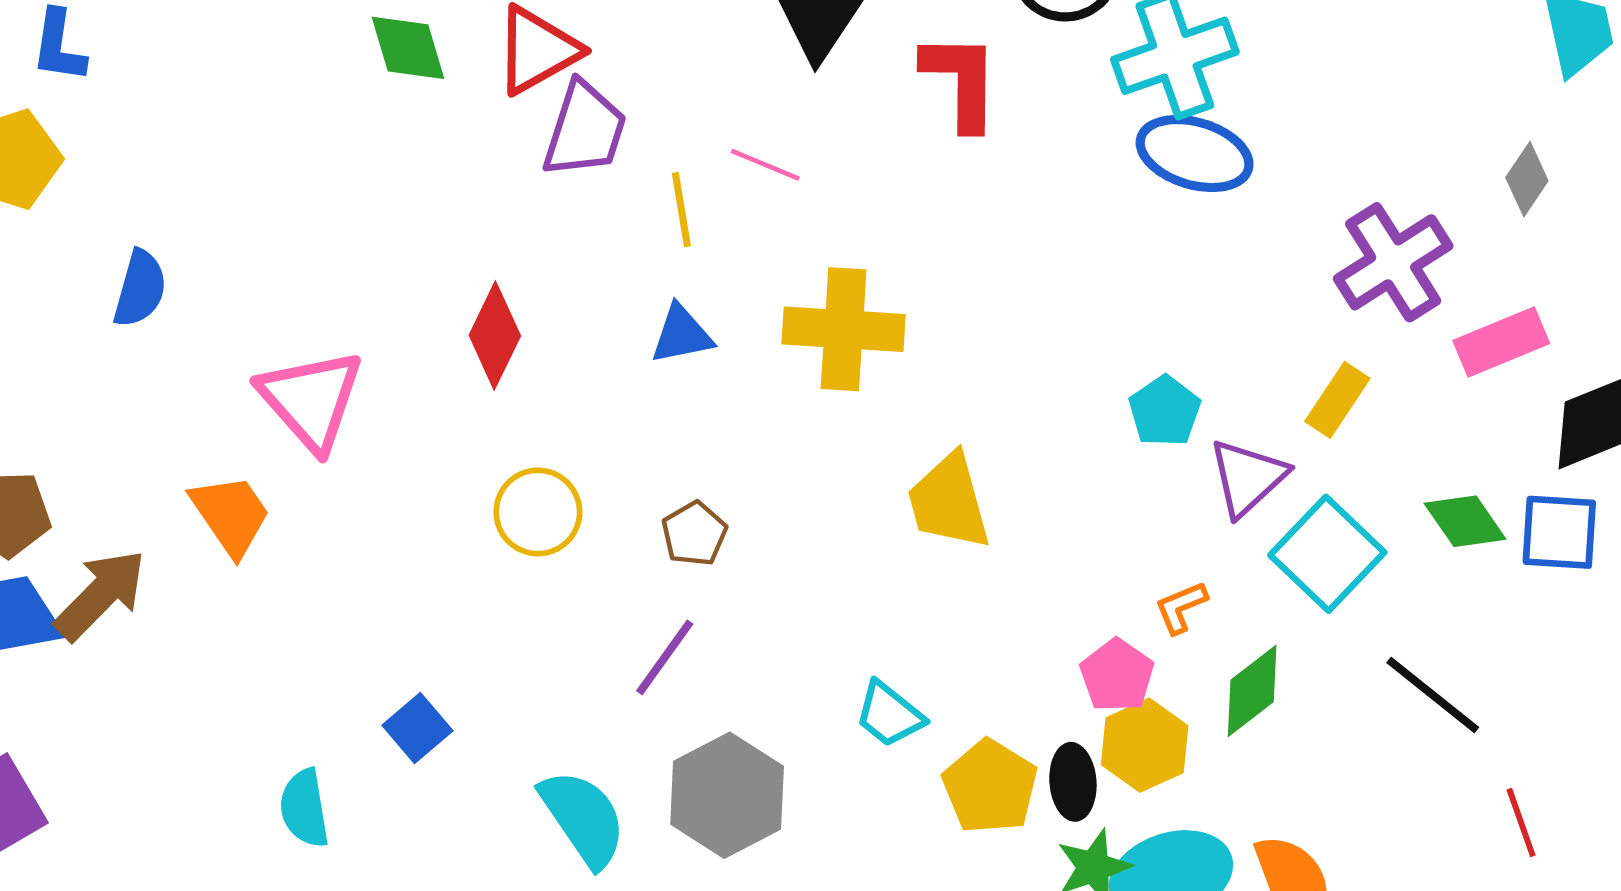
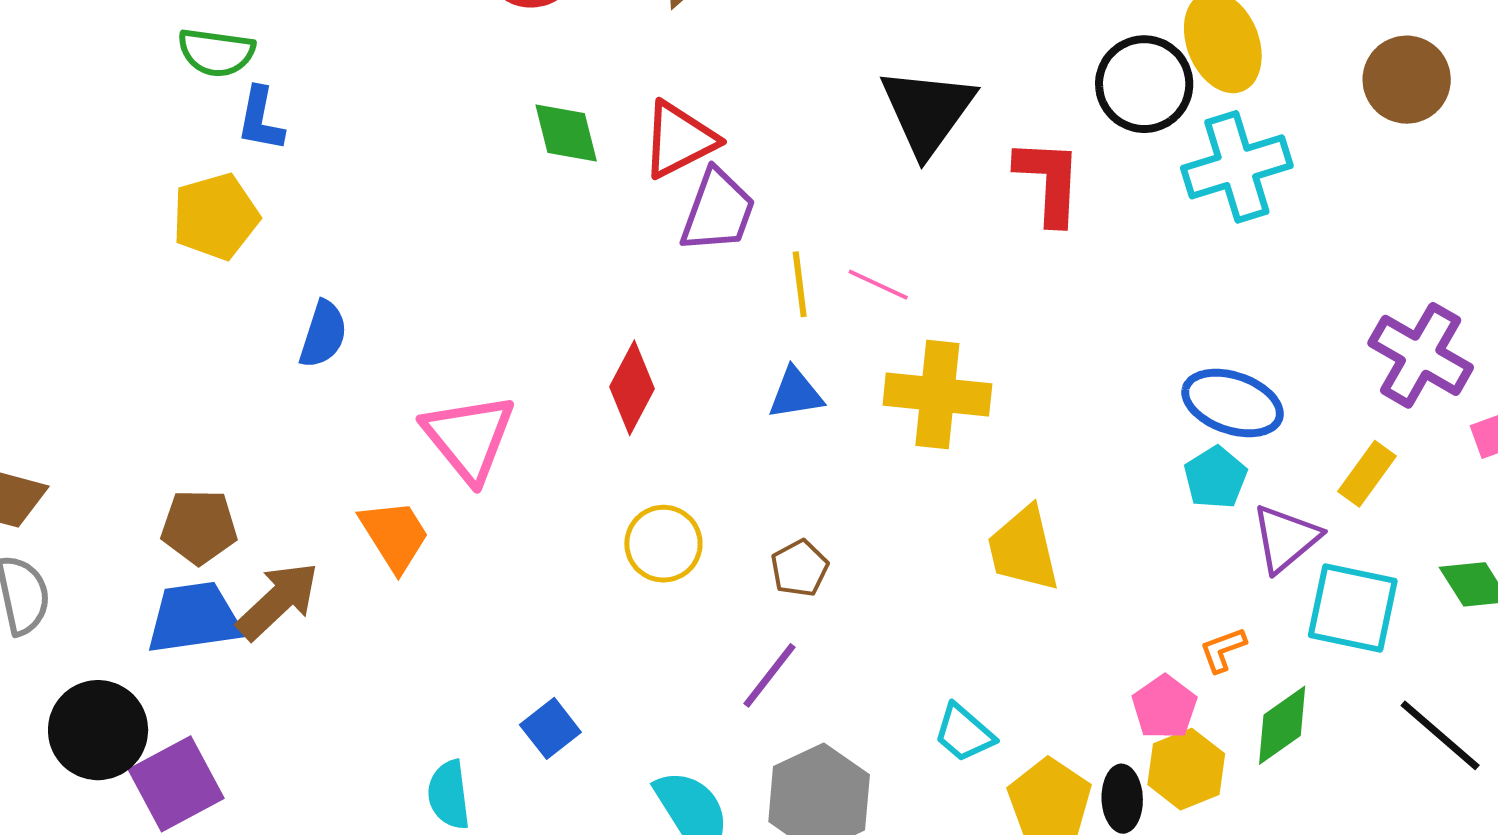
blue ellipse: (1195, 154) -> (1233, 403), moved
pink line: (765, 165) -> (878, 285), moved
purple cross: (1393, 262) -> (1421, 355), turned -30
cyan square: (1327, 554) -> (1353, 608), turned -34

